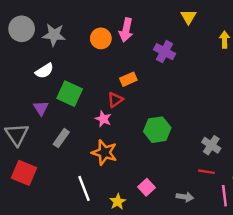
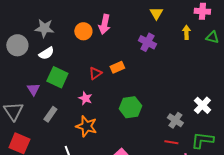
gray circle: (22, 29) -> (17, 45), moved
purple cross: (164, 52) -> (147, 42), moved
white semicircle: (44, 71) -> (46, 53), moved
orange rectangle: (128, 79) -> (117, 67), moved
red triangle: (115, 100) -> (95, 73), moved

